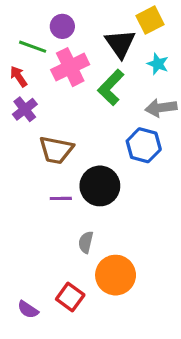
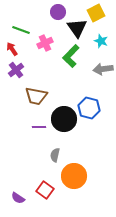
purple circle: (62, 26) -> (58, 12), moved
pink cross: (70, 67) -> (45, 43), size x0.7
blue hexagon: (144, 145) -> (89, 108), moved

